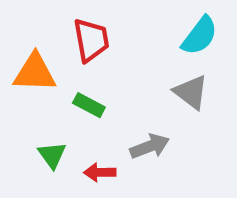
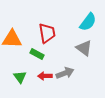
red trapezoid: (91, 40) -> (47, 33), moved
red arrow: (100, 172) -> (45, 76), moved

